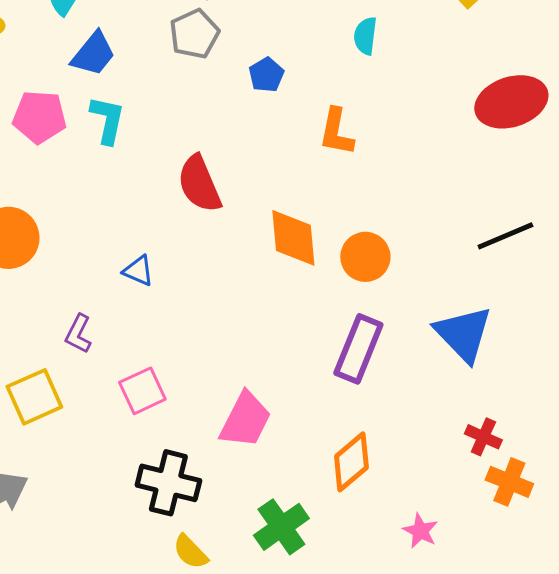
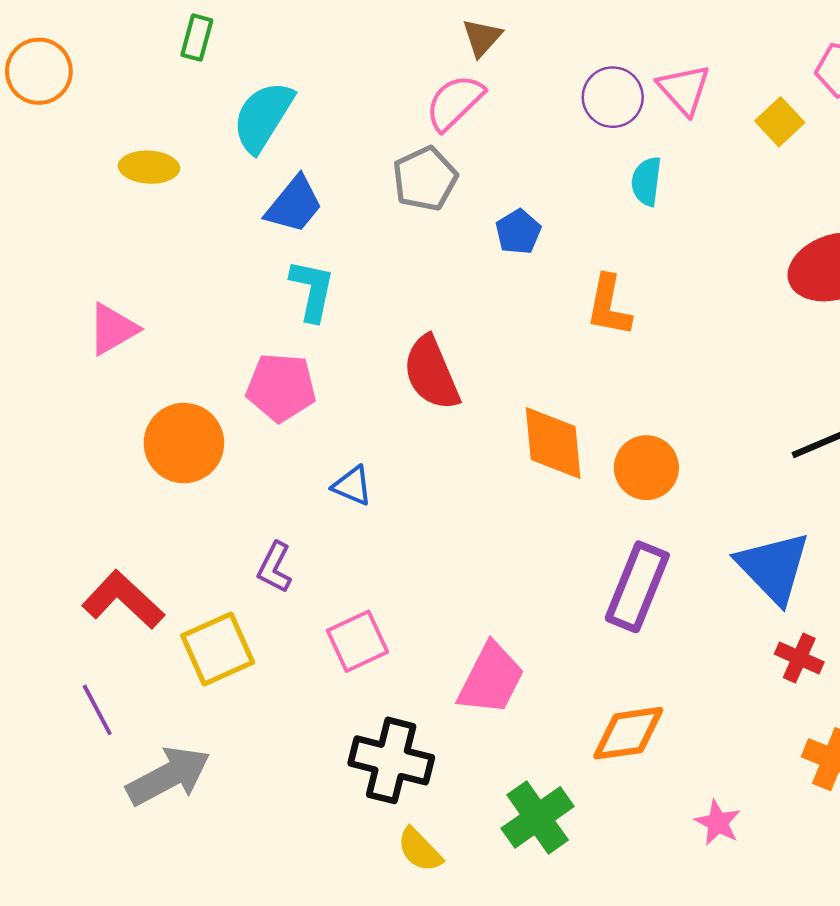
pink pentagon: (39, 117) -> (281, 387), moved
red cross: (483, 437) -> (799, 658), moved
orange diamond: (351, 462) -> (628, 733), turned 32

